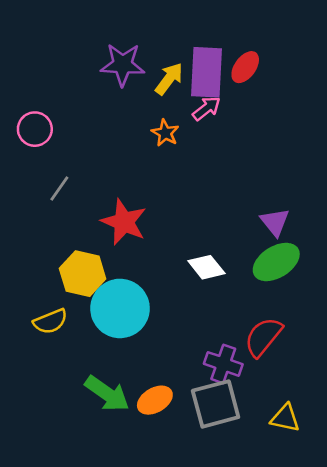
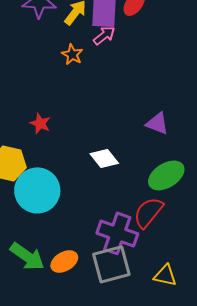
red star: (124, 222) -> (40, 123), size x0.6
purple triangle: (275, 222) -> (157, 123), turned -30
green ellipse: (276, 262) -> (166, 175), moved
purple cross: (223, 364) -> (117, 233), size x1.4

